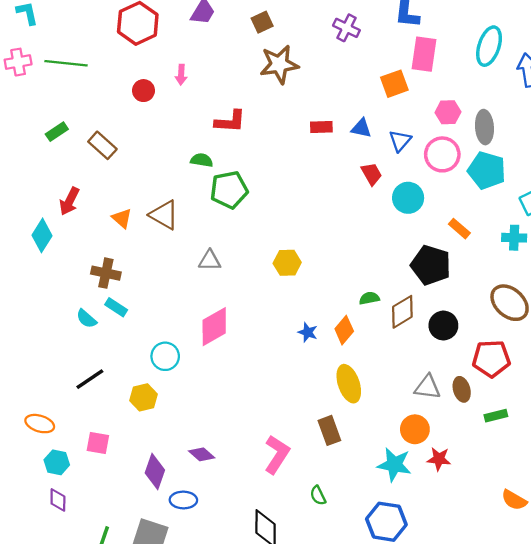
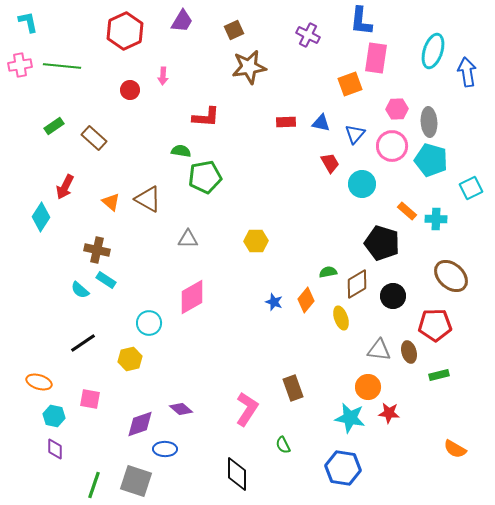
cyan cross: (514, 238) -> (436, 219), moved
yellow ellipse: (349, 384) -> (341, 318), moved, size x0.7
purple diamond: (155, 471) -> (140, 424), turned 52

